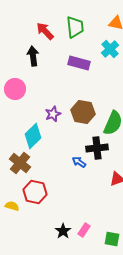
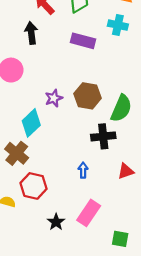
cyan cross: (110, 49) -> (118, 25), turned -36
blue arrow: (79, 162) -> (83, 170), moved, turned 56
pink rectangle: (84, 230) -> (89, 213), moved, size x1.6
black star: (63, 231) -> (56, 222), moved

